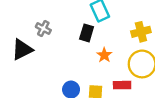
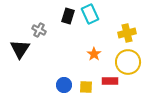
black rectangle: (87, 33) -> (68, 16), moved
black triangle: (22, 50) -> (20, 49), turned -30

